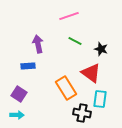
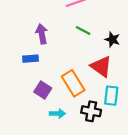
purple square: (19, 94) -> (43, 90), moved
cyan arrow: (17, 115) -> (57, 114), moved

